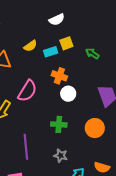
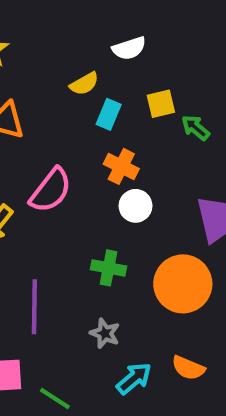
yellow square: (66, 43) -> (161, 104), moved
yellow semicircle: (30, 46) -> (84, 84), moved
cyan rectangle: (51, 52) -> (109, 114), turned -56
orange circle: (95, 128) -> (183, 284), size x1.4

